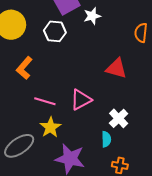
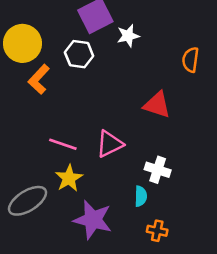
orange L-shape: (24, 68) -> (39, 79), moved
white cross: (119, 118) -> (158, 170), turned -30

